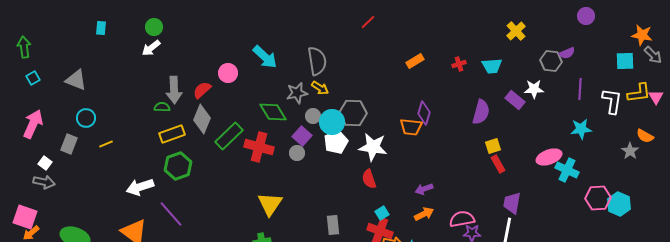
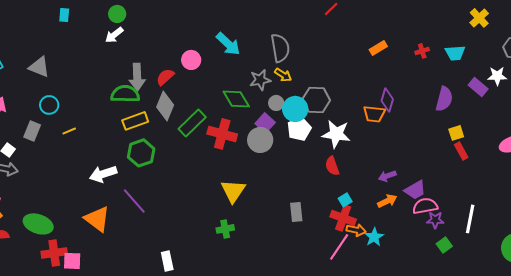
green semicircle: (162, 107) -> (125, 94), size x1.8
gray circle: (297, 153) -> (260, 140), size x1.6
purple trapezoid: (512, 203) -> (415, 190), moved, turned -130

